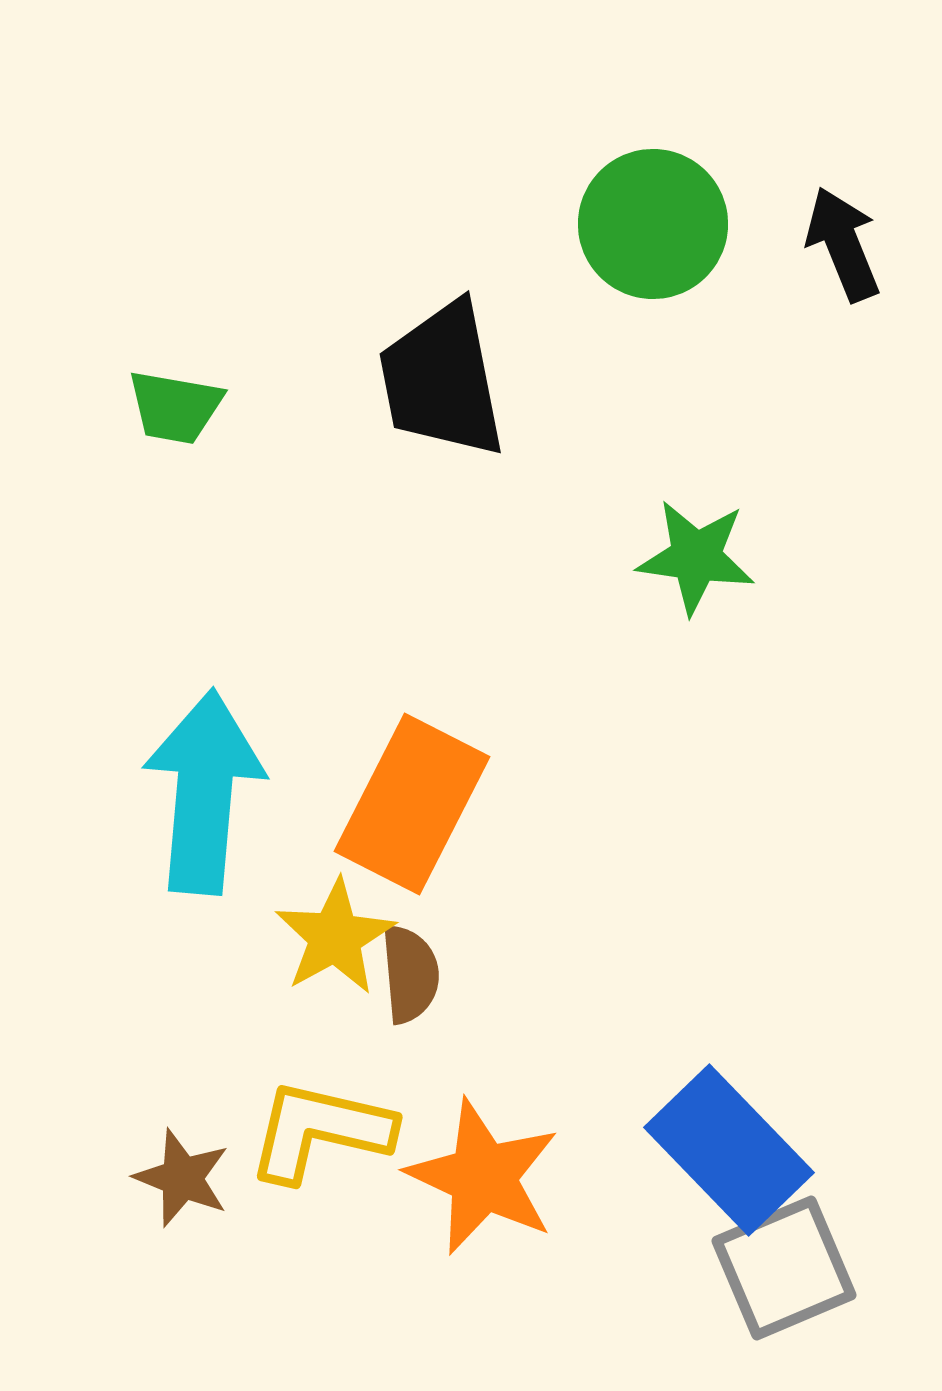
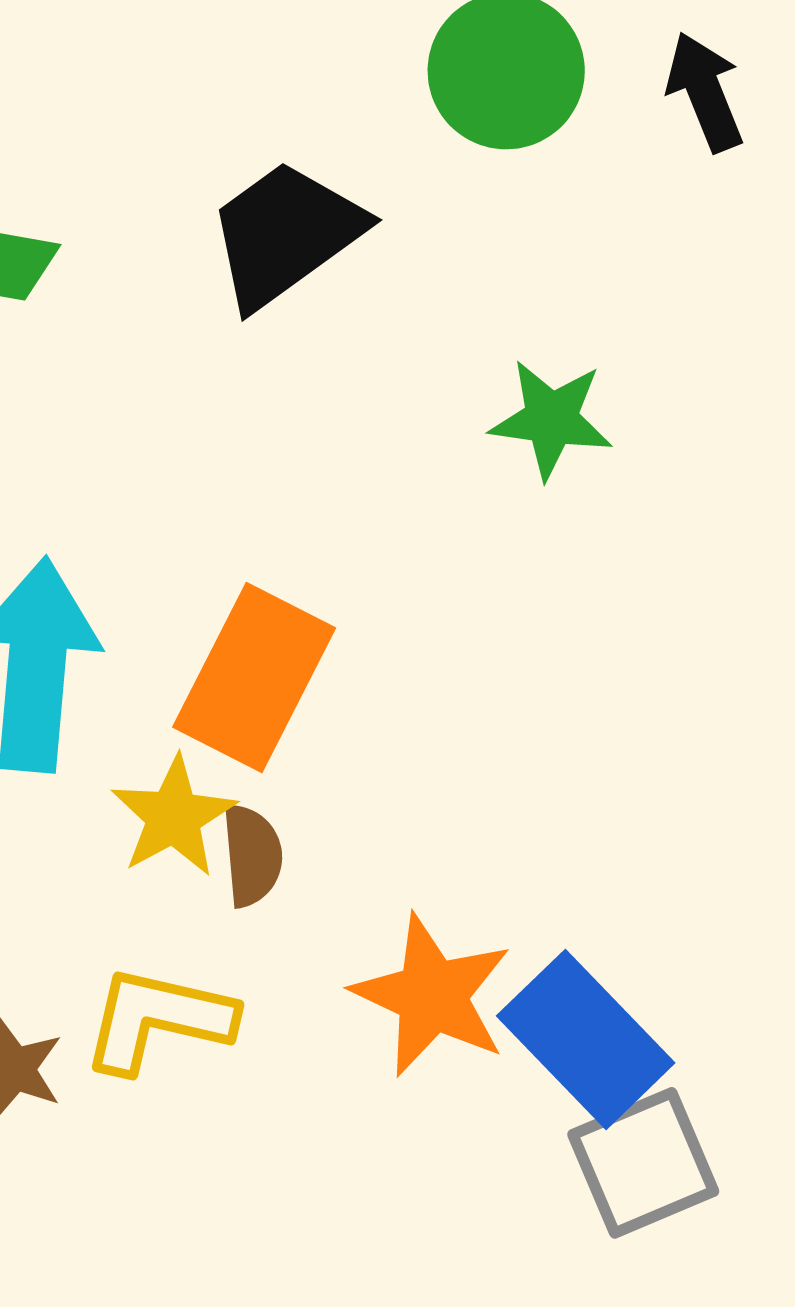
black trapezoid: (442, 380) -> (285, 234), turned 65
orange star: (483, 1177) -> (432, 995), moved

